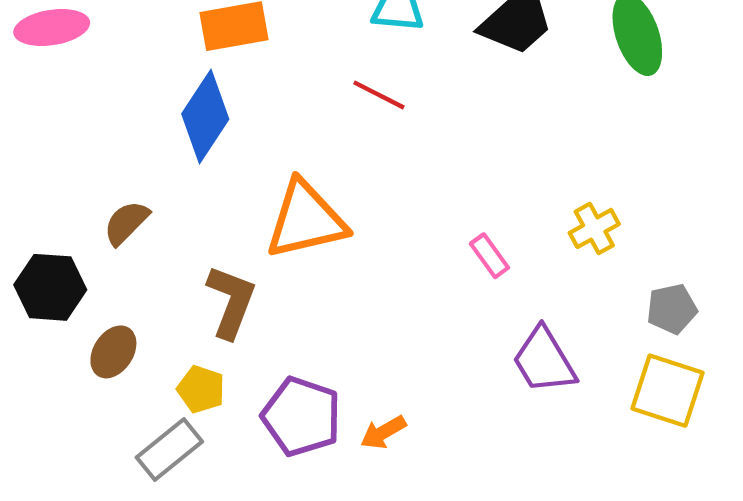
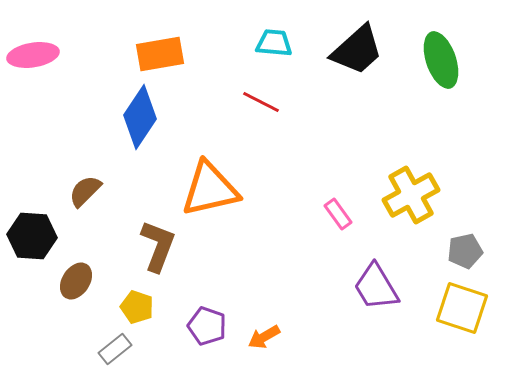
yellow cross: (594, 228) -> (411, 195), size x1.6
purple pentagon: (301, 416) -> (207, 326), size x0.7
gray rectangle: (169, 450) -> (115, 349), size x0.7

